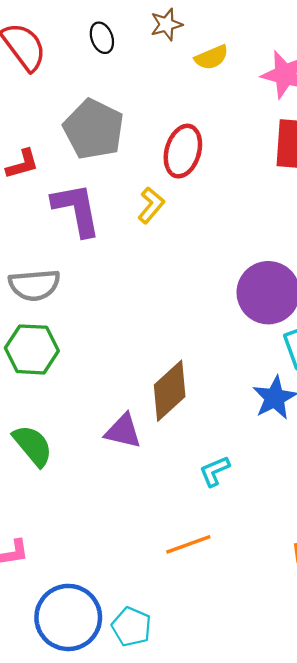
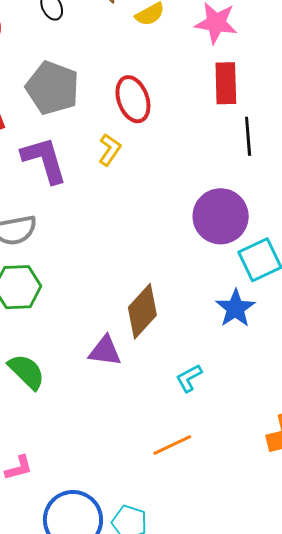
red ellipse: (183, 151) -> (133, 99), turned -30

